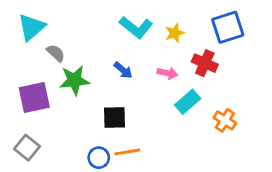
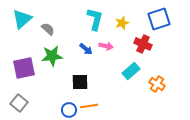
cyan L-shape: (136, 27) -> (95, 19), turned -115
gray semicircle: (56, 53) -> (48, 29), moved
pink arrow: (168, 73) -> (106, 46), moved

